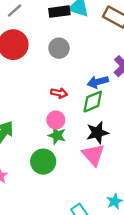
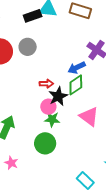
gray circle: (59, 48) -> (28, 47), moved
black star: (97, 133) -> (58, 96), moved
pink triangle: (93, 155) -> (89, 117), moved

